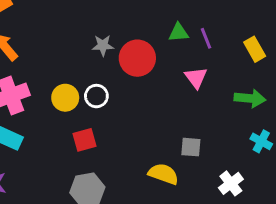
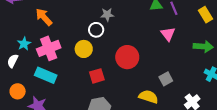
red circle: (137, 58) -> (127, 57), moved
white circle: (96, 96) -> (96, 30), moved
gray square: (191, 147) -> (166, 79), turned -32

